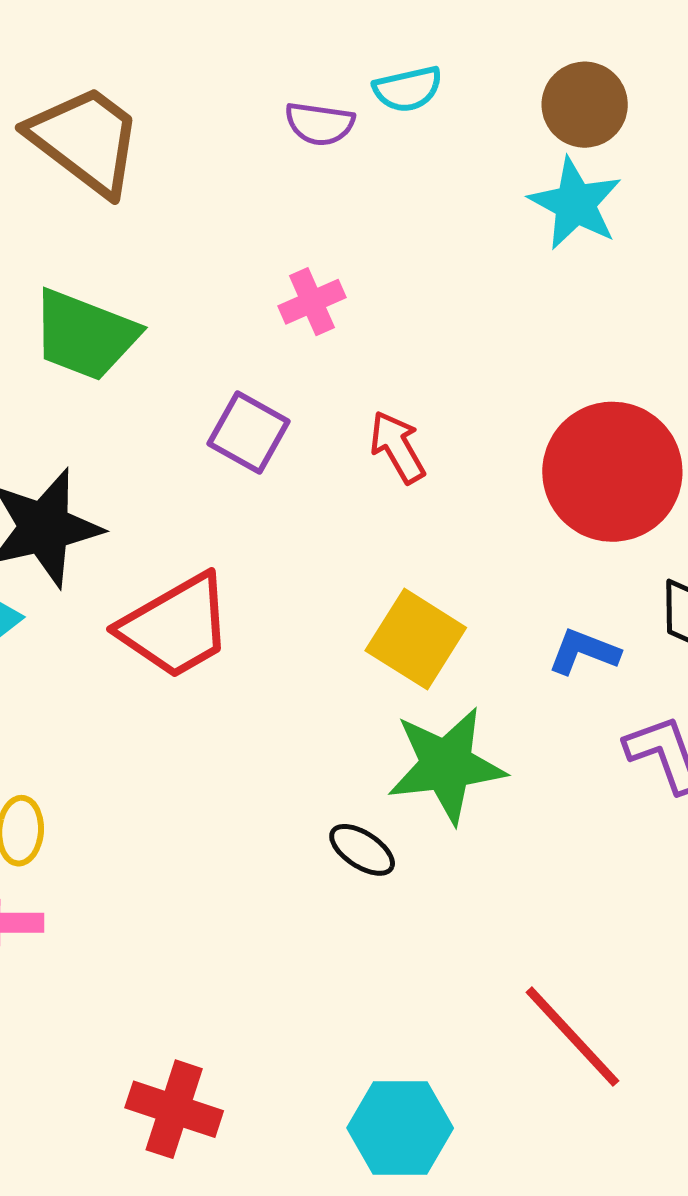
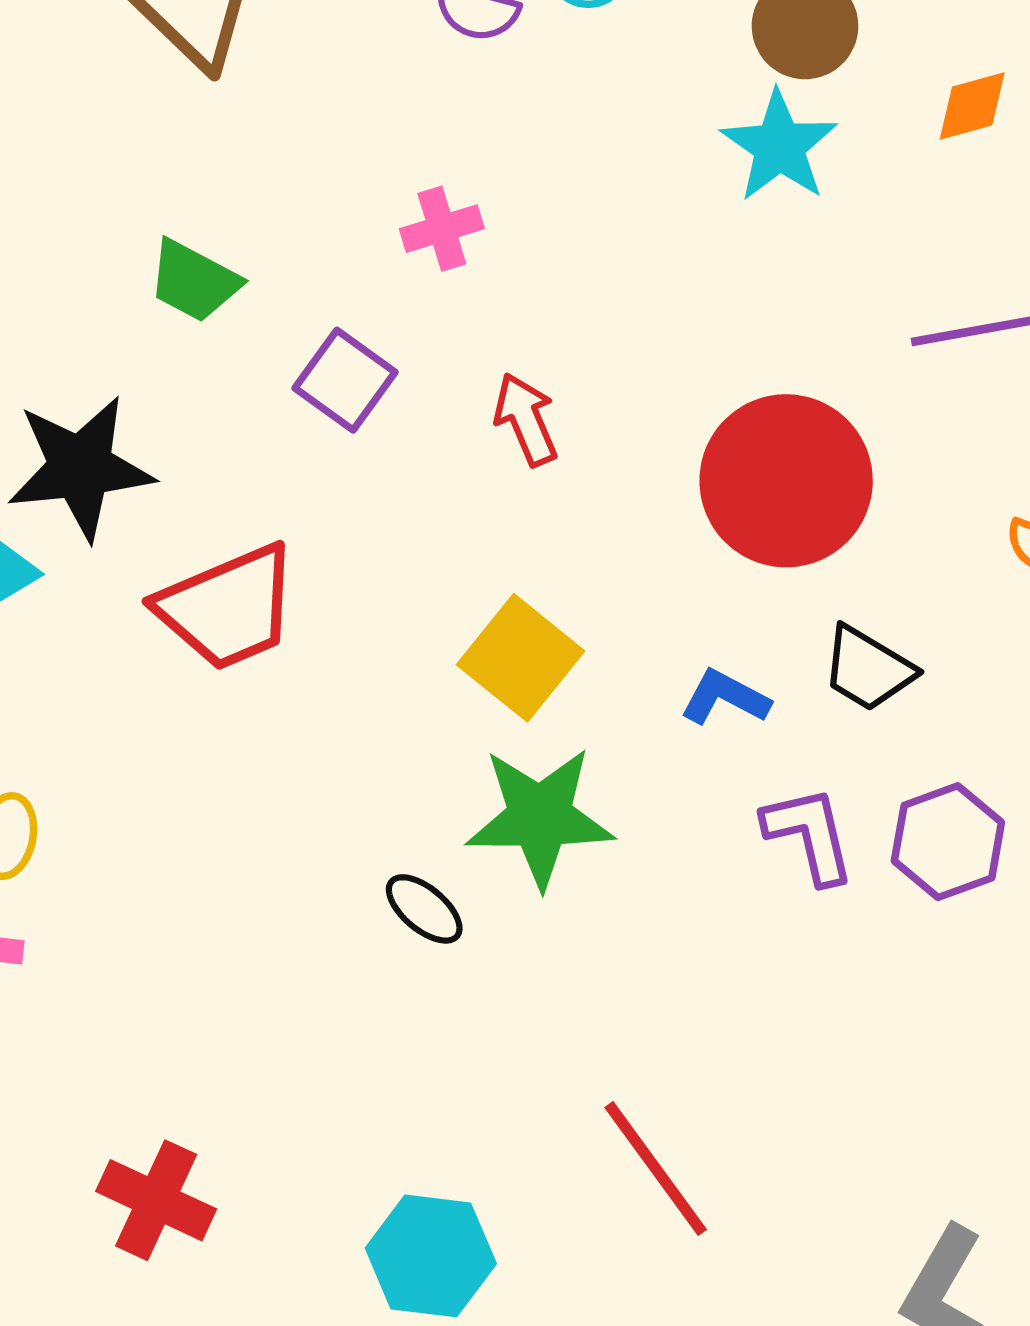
green trapezoid: (85, 335) -> (194, 281), moved, size x0.7

